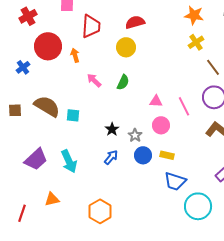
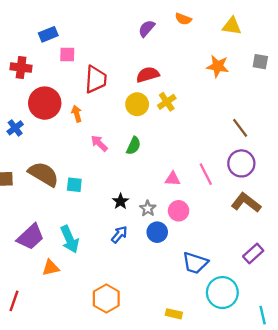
red cross: (28, 16) -> (21, 68), turned 36
yellow cross: (196, 42) -> (167, 102), moved
pink triangle: (156, 101) -> (173, 179), moved
pink circle: (161, 125) -> (179, 211), moved
yellow rectangle: (167, 155) -> (174, 314), moved
orange triangle: (52, 199) -> (51, 268), moved

